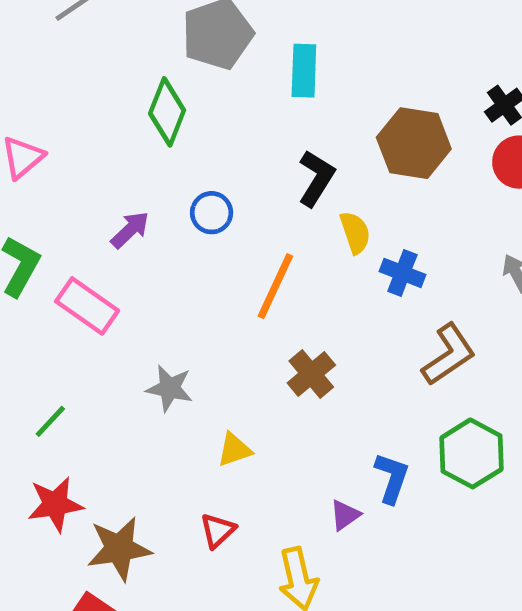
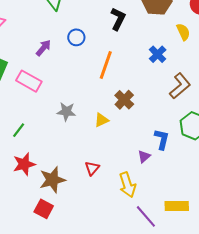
yellow semicircle: (355, 233) -> (183, 32), moved
blue cross: (402, 273) -> (158, 54), turned 30
yellow triangle: (234, 450) -> (101, 120), moved

